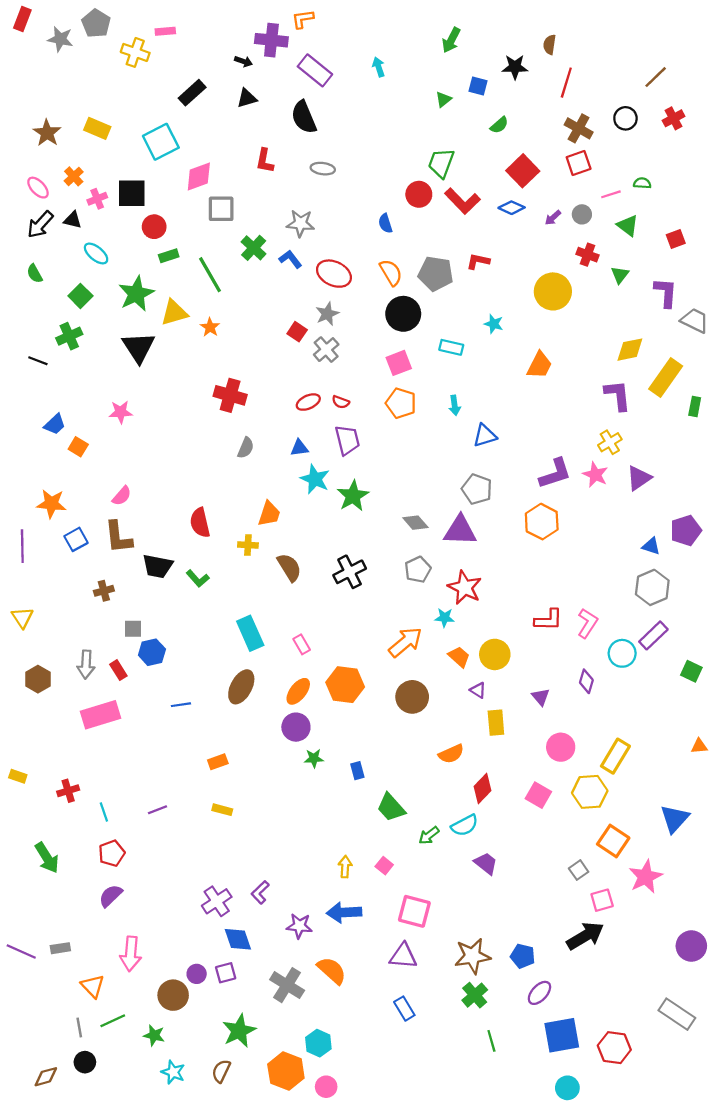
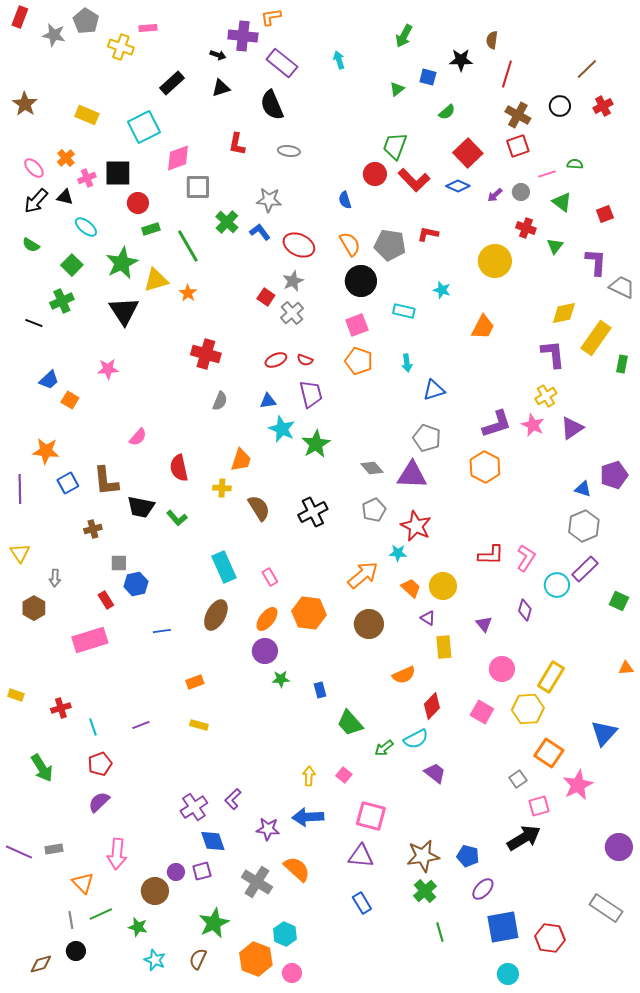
brown star: (47, 133) -> (25, 104), moved
green semicircle: (35, 274) -> (31, 245), turned -30
pink semicircle: (122, 496) -> (138, 437), moved
gray arrow: (86, 665) -> (55, 578), moved, size x0.7

